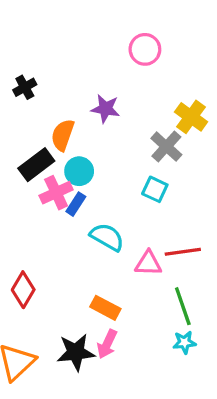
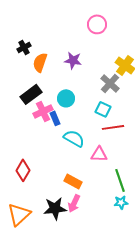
orange semicircle: (63, 135) -> (40, 62), moved
cyan circle: (79, 171) -> (66, 98), moved
blue rectangle: (76, 204) -> (55, 118), turned -56
red line: (183, 252) -> (113, 127), moved

